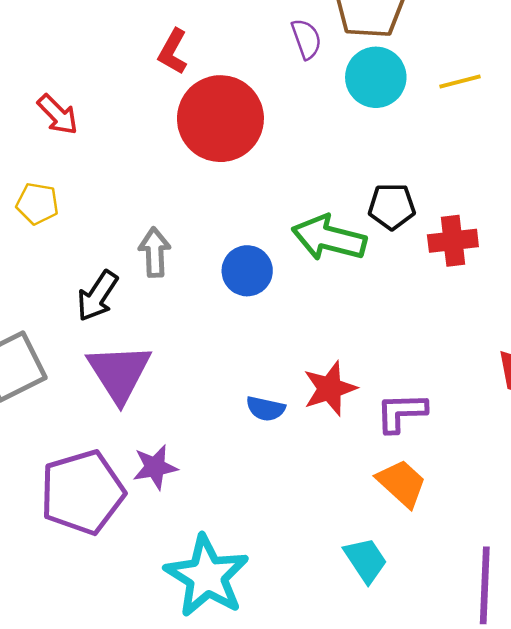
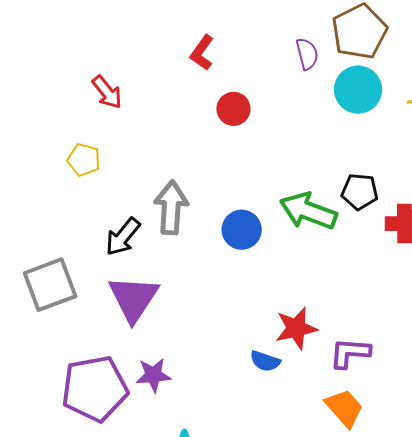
red circle: (220, 119) -> (233, 109), size x0.5
gray arrow: (155, 252) -> (171, 208), size x1.4
blue semicircle: (266, 409) -> (265, 361), moved

